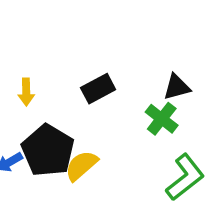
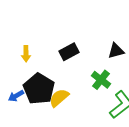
green cross: (162, 119) -> (101, 80), moved

